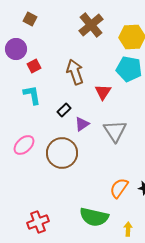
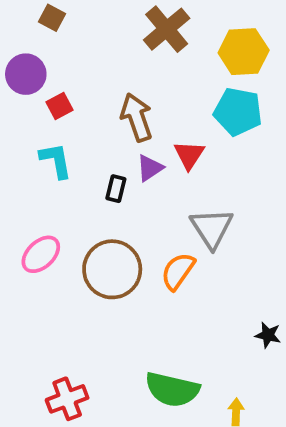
black rectangle: (64, 110) -> (116, 189), turned -32
purple triangle: (82, 124) -> (150, 168), moved
orange semicircle: (119, 188) -> (178, 271), moved

